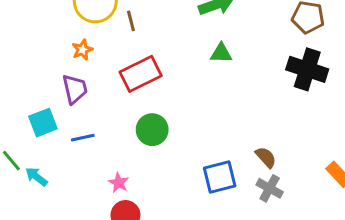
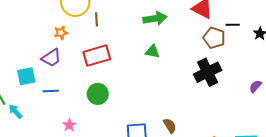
black cross: (307, 69) -> (208, 72), turned 36
purple trapezoid: (75, 89) -> (51, 58), turned 60

